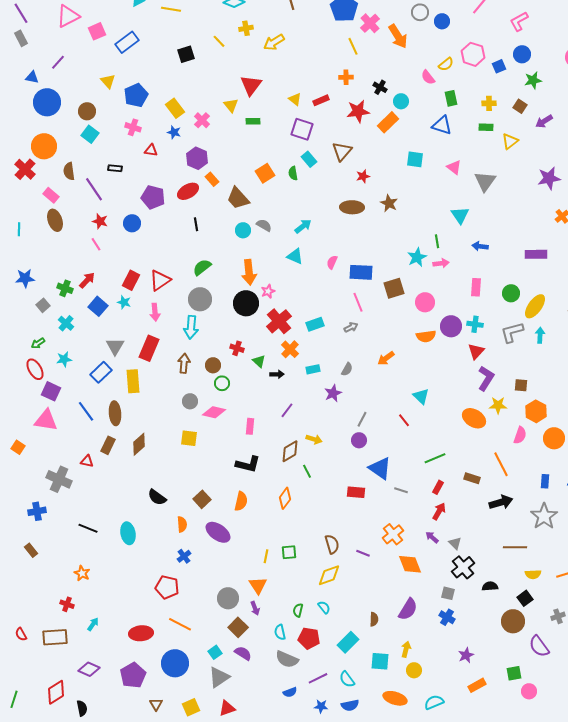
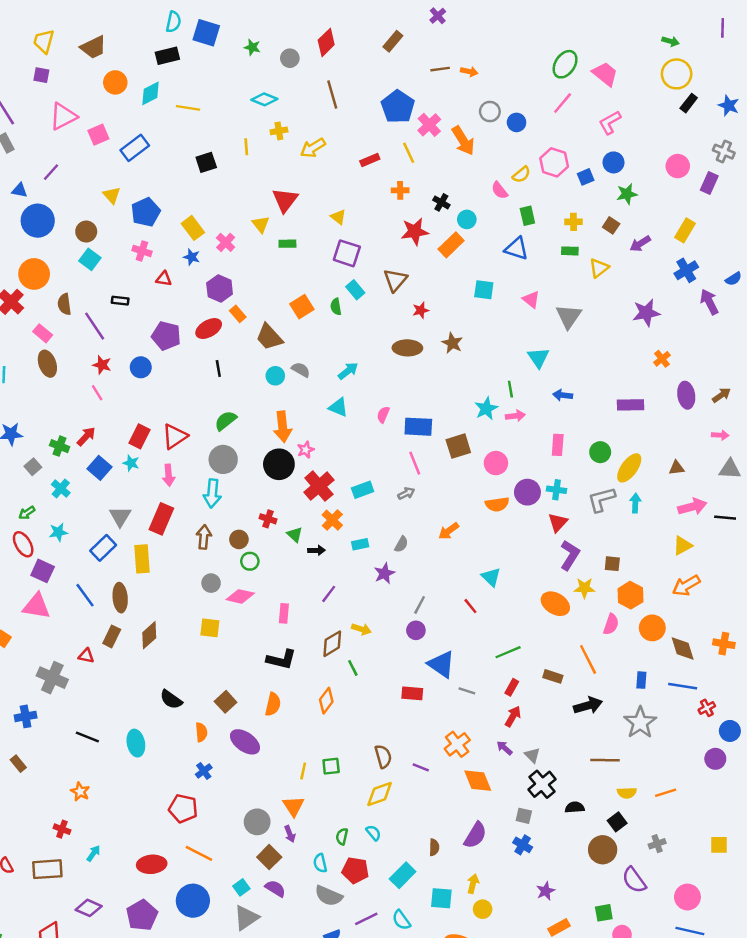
yellow line: (219, 41) -> (246, 147), turned 40
red rectangle: (321, 100) -> (370, 160), moved

